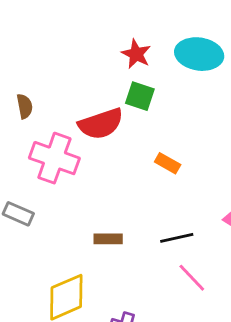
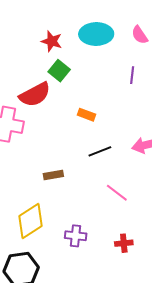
green square: (140, 96) -> (59, 71), turned 30
black line: (177, 238) -> (100, 151), moved

